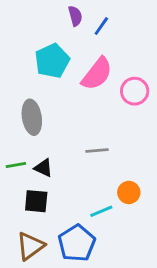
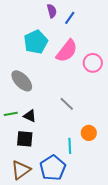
gray ellipse: (32, 117) -> (22, 81), turned -35
gray line: (97, 151) -> (67, 104), turned 49
cyan line: (101, 211) -> (70, 146), turned -70

